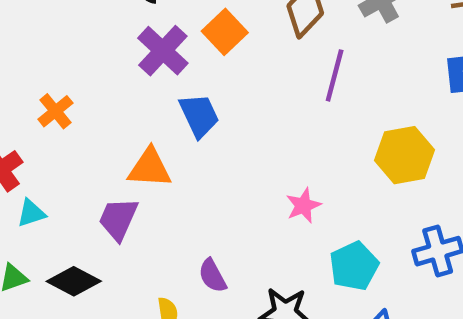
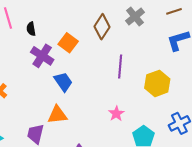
purple line: (335, 75) -> (120, 67), moved
orange triangle: (150, 168) -> (57, 115), moved

